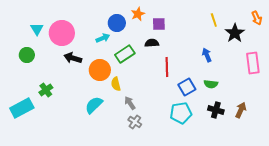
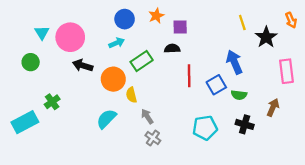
blue circle: (117, 23) -> (125, 19), moved
blue arrow: (207, 55) -> (234, 62), size x1.5
blue square: (187, 87) -> (216, 85), moved
brown arrow: (241, 110) -> (273, 107), moved

